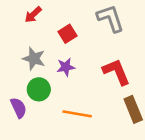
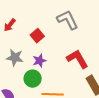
green circle: (39, 89) -> (33, 79), moved

